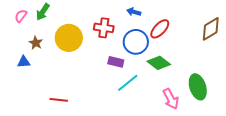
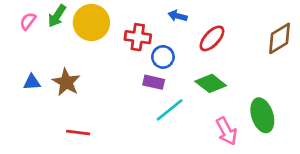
yellow circle: (69, 38) -> (91, 23), moved
blue circle: (136, 42) -> (163, 57), moved, size x0.7
brown star: (36, 43) -> (66, 82), moved, size x1.5

